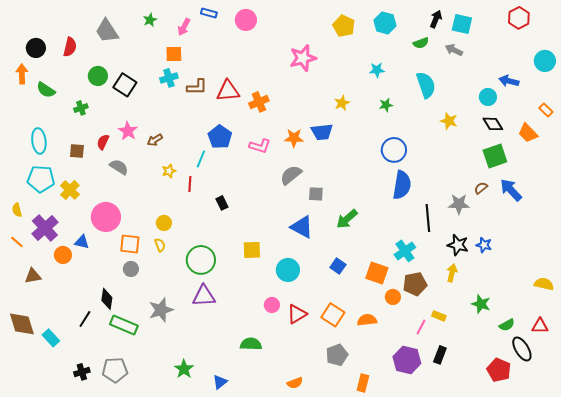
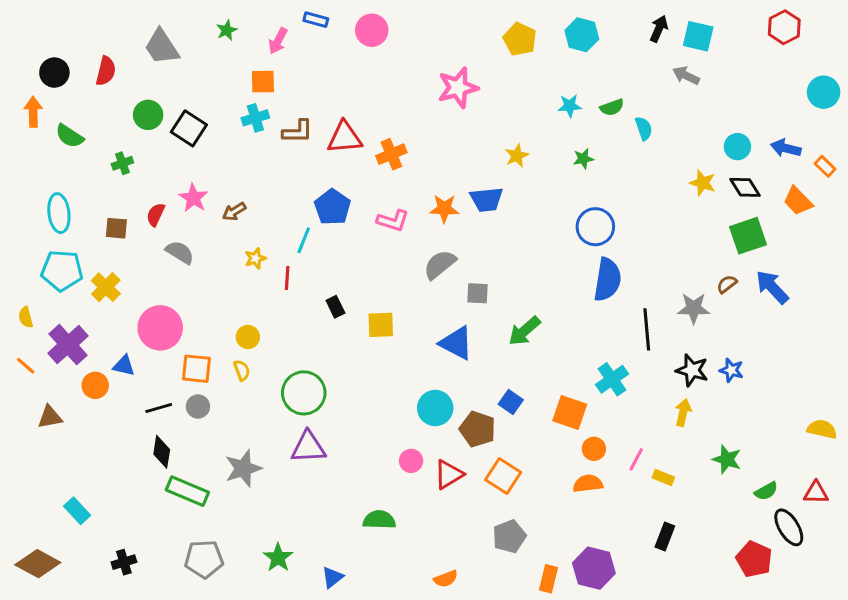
green semicircle: (421, 43) -> (612, 107), moved
blue arrow: (509, 81) -> (786, 148), moved
cyan semicircle: (426, 85) -> (644, 128), size x0.6
yellow star: (449, 121) -> (703, 183), moved
yellow square: (252, 250) -> (381, 325), moved
brown pentagon: (415, 284) -> (478, 429), moved, turned 30
black line: (85, 319) -> (159, 408), moved, turned 42
orange semicircle: (367, 320) -> (588, 484), moved
brown diamond: (22, 324) -> (38, 564), moved, turned -44
pink line: (421, 327) -> (636, 459), moved
purple hexagon: (407, 360) -> (594, 568), moved
gray pentagon: (115, 370) -> (204, 559), moved

